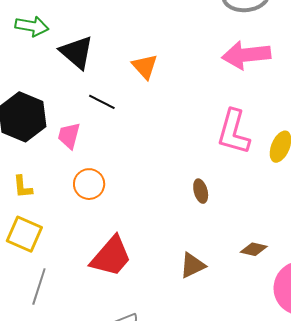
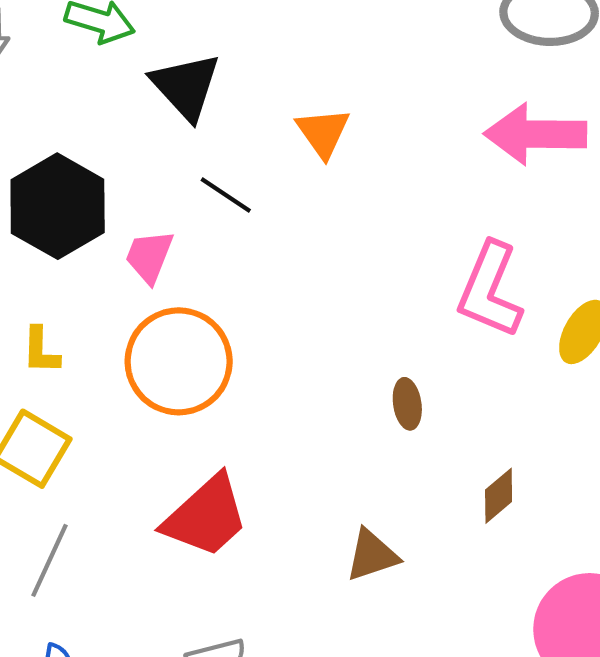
orange circle: (89, 184) -> (179, 361), size x1.6
brown diamond: (254, 249) -> (499, 496), moved, turned -60

